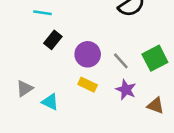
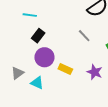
purple circle: (88, 54) -> (44, 57), moved
gray line: (121, 61) -> (84, 36), moved

